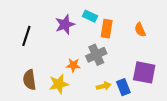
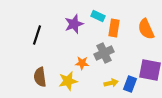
orange semicircle: (140, 30) -> (146, 29), size x1.5
blue rectangle: (123, 87) -> (130, 84), turned 42

